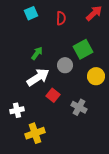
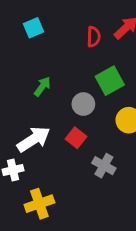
red semicircle: (61, 18) -> (94, 37), moved
white arrow: (38, 77) -> (34, 139), moved
red square: (53, 95) -> (76, 138), moved

